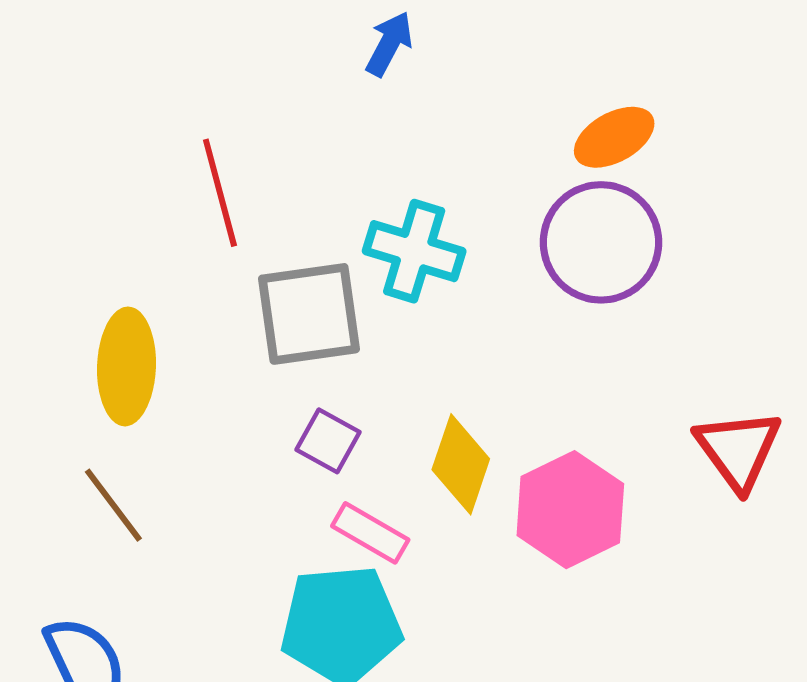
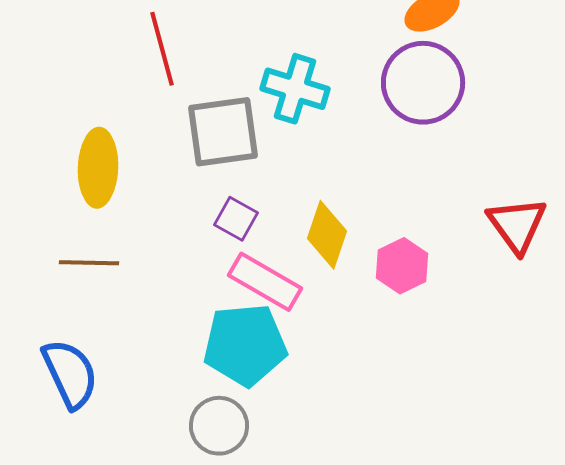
brown line: (113, 505) -> (89, 263), turned -52
pink hexagon: (570, 510) -> (402, 266), size x0.7
pink rectangle: (370, 533) -> (265, 282), size x1.4

